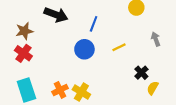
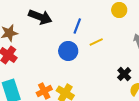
yellow line: (119, 47) -> (96, 42), moved

